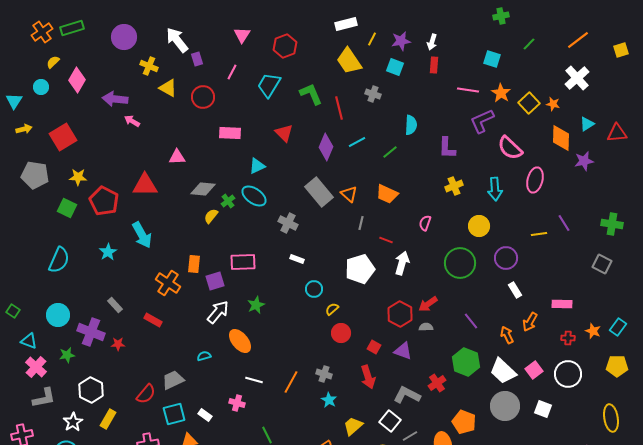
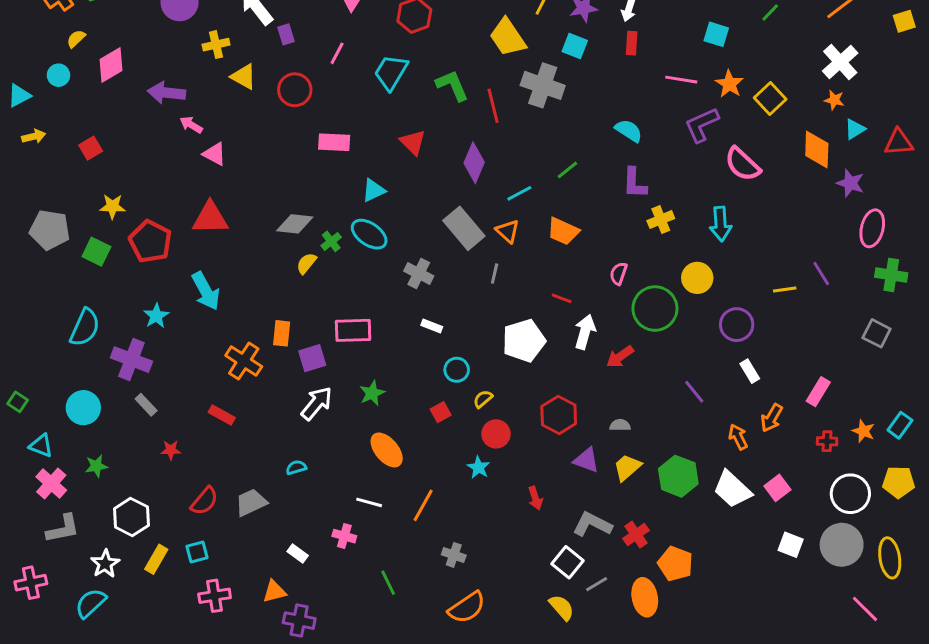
yellow cross: (149, 66) -> (216, 45), turned -36
pink diamond: (77, 80) -> (111, 65), turned 30
gray cross: (373, 94) -> (543, 85), size x1.8
cyan triangle: (14, 101) -> (19, 96), turned 30
orange star: (553, 104) -> (834, 100), moved
cyan semicircle: (411, 125) -> (629, 131), moved, turned -60
red square: (63, 137) -> (91, 148), size x0.6
cyan line: (357, 142) -> (519, 193), moved
purple L-shape: (447, 148) -> (635, 183), moved
pink triangle: (177, 157) -> (215, 154), moved, turned 30
purple star: (584, 161) -> (850, 183), turned 30
gray pentagon: (35, 175) -> (50, 230), moved
pink ellipse: (535, 180) -> (872, 228), moved
gray line: (361, 223) -> (495, 274), moved
green circle: (460, 263) -> (655, 309), moved
red arrow: (428, 304) -> (620, 357), moved
pink rectangle: (562, 304) -> (818, 392), turned -60
gray rectangle: (115, 305) -> (146, 405), moved
red hexagon: (400, 314) -> (559, 415), moved
purple line: (471, 321) -> (694, 392), moved
purple cross: (91, 332) -> (131, 360), moved
orange ellipse: (240, 341) -> (387, 450), moved
red square: (374, 347) -> (441, 412), moved, turned 32
gray cross: (324, 374) -> (454, 555), moved
white circle: (568, 374) -> (850, 494), moved
red arrow: (368, 377) -> (535, 498), size x0.7
red cross: (437, 383) -> (636, 535), moved
red semicircle: (146, 394) -> (204, 501), moved
cyan star: (329, 400) -> (478, 467), moved
gray circle: (505, 406) -> (842, 545), moved
cyan square: (174, 414) -> (197, 552), moved, size x0.7
yellow trapezoid: (353, 426) -> (627, 467), moved

